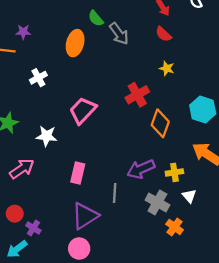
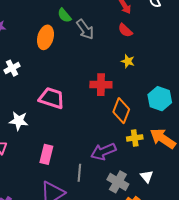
red cross: (137, 95) -> (101, 85), turned 30
pink trapezoid: (83, 110) -> (52, 98), turned 64
yellow cross: (174, 172) -> (135, 138), moved

